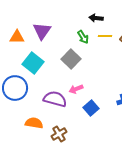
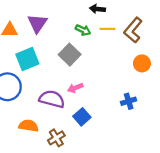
green arrow: (83, 37) -> (83, 30), turned -32
cyan square: (33, 63) -> (27, 59), turned 30
blue square: (91, 108) -> (82, 117), moved

